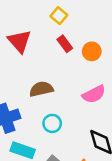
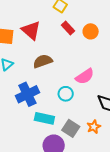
brown semicircle: (41, 89) -> (43, 61), moved
pink semicircle: (94, 94) -> (85, 76), moved

